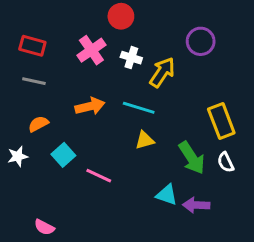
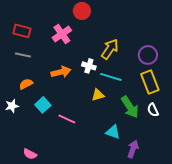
purple circle: (201, 41) -> (148, 55), moved
white cross: (131, 58) -> (89, 66), moved
cyan line: (139, 108) -> (111, 77), moved
purple arrow: (196, 205) -> (133, 149), moved, turned 108

